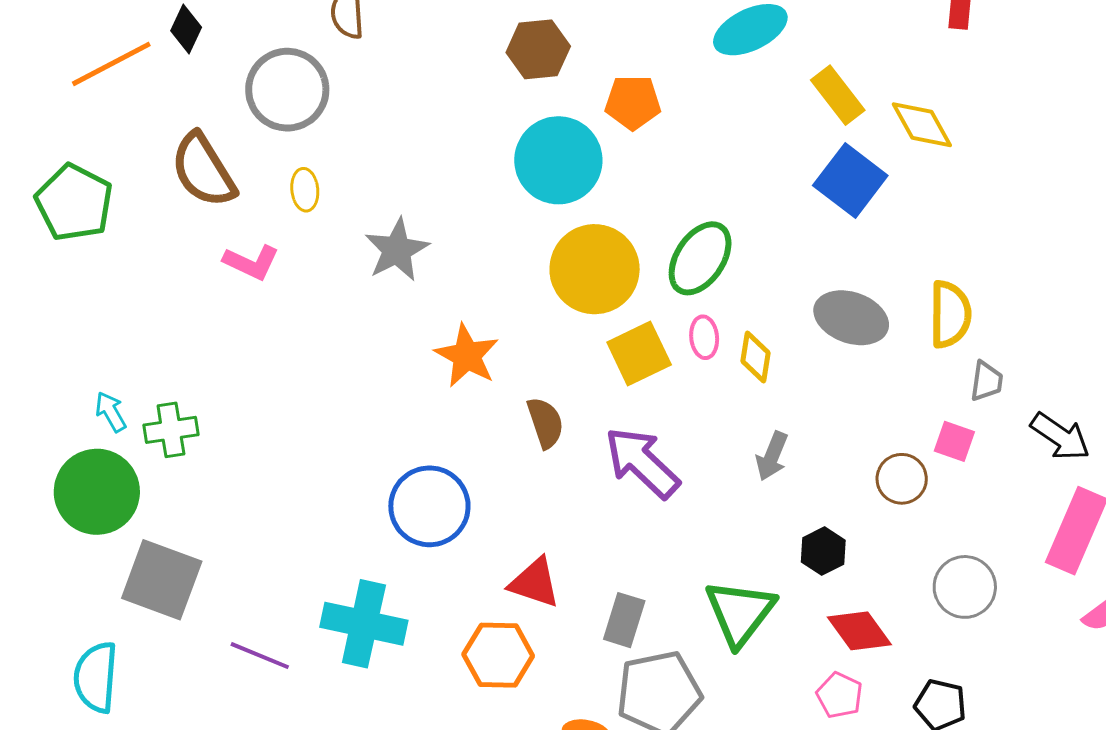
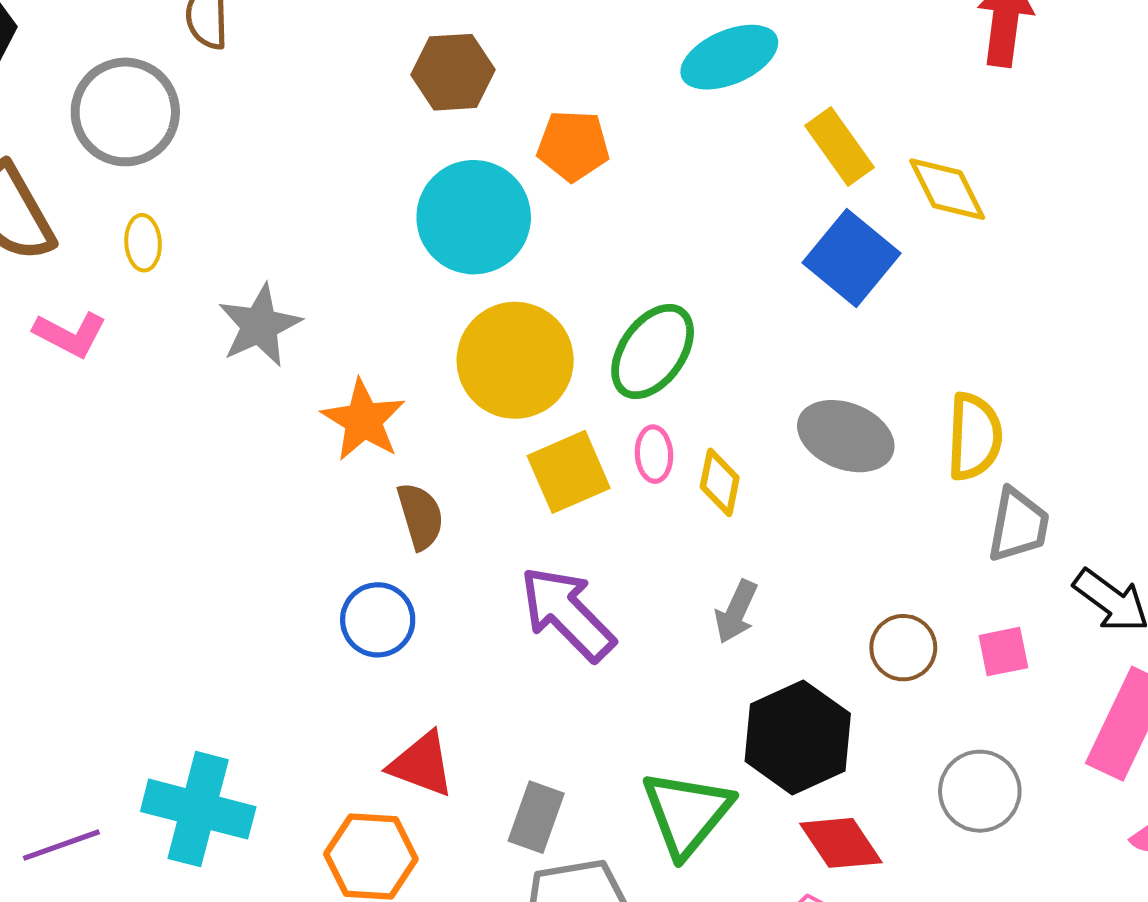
orange star: (467, 356) -> (363, 420), moved
gray trapezoid: (987, 381) -> (1018, 525), size x1.4
brown semicircle: (545, 423) -> (420, 516), moved
pink square: (954, 441) -> (1003, 652), moved, turned -33
blue circle: (429, 506) -> (378, 620), moved, size x0.7
black hexagon: (823, 551) -> (798, 737), size x1.8
purple line: (260, 656) -> (61, 845), turned -44

